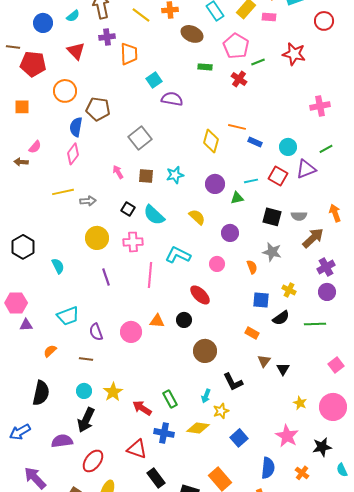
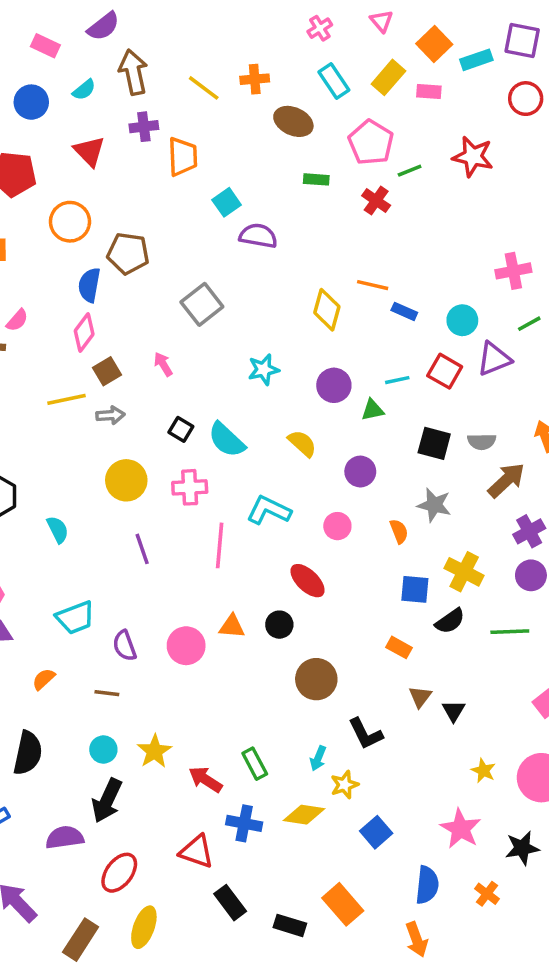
pink cross: (320, 106) -> (513, 271), moved
brown square: (146, 176) -> (107, 371), moved, turned -35
yellow cross: (289, 290) -> (464, 572), size x1.5

